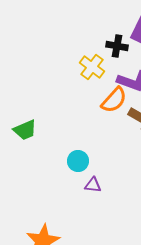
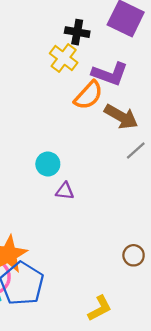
black cross: (117, 46) -> (77, 32), moved

